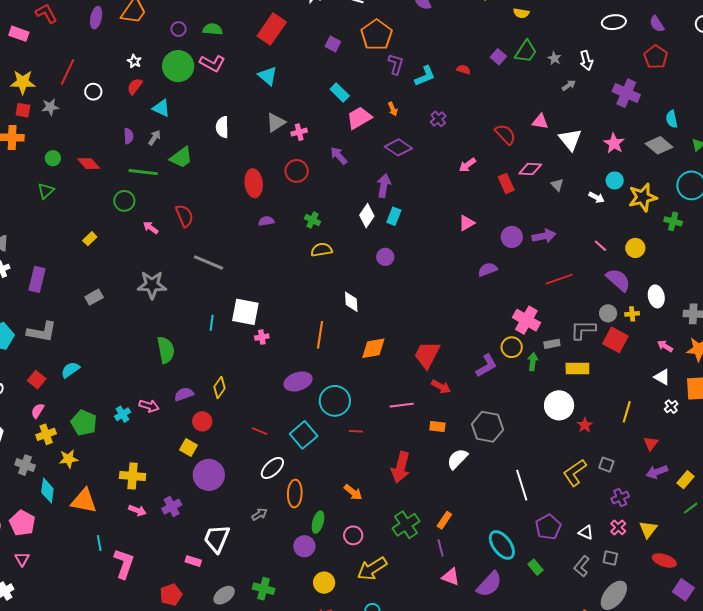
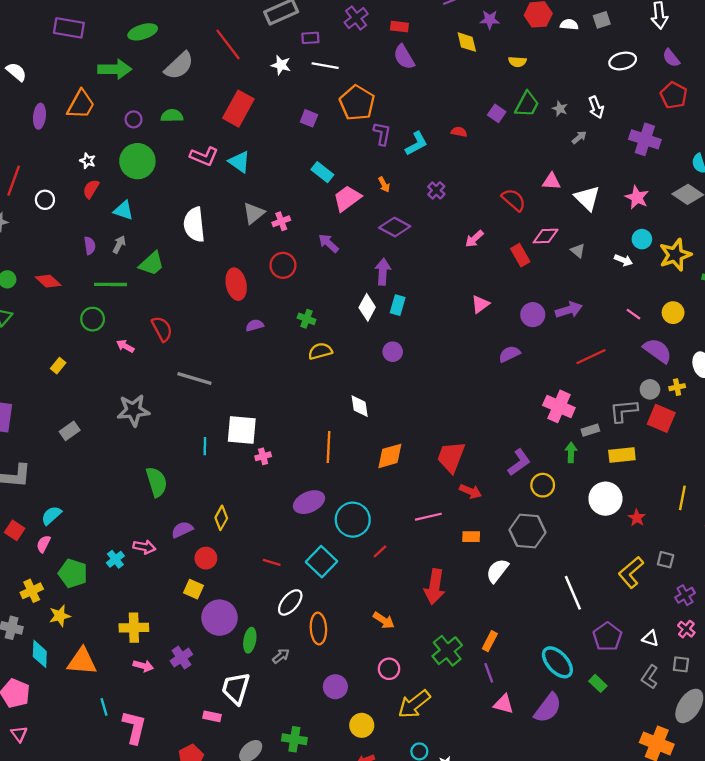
pink L-shape: (212, 63) -> (204, 156), moved
white semicircle: (222, 127) -> (194, 225), size x1.4
yellow circle: (512, 347) -> (543, 485), moved
pink semicircle: (38, 411) -> (43, 544), moved
red line: (356, 431) -> (380, 551), turned -40
green ellipse: (318, 522) -> (250, 640), moved

